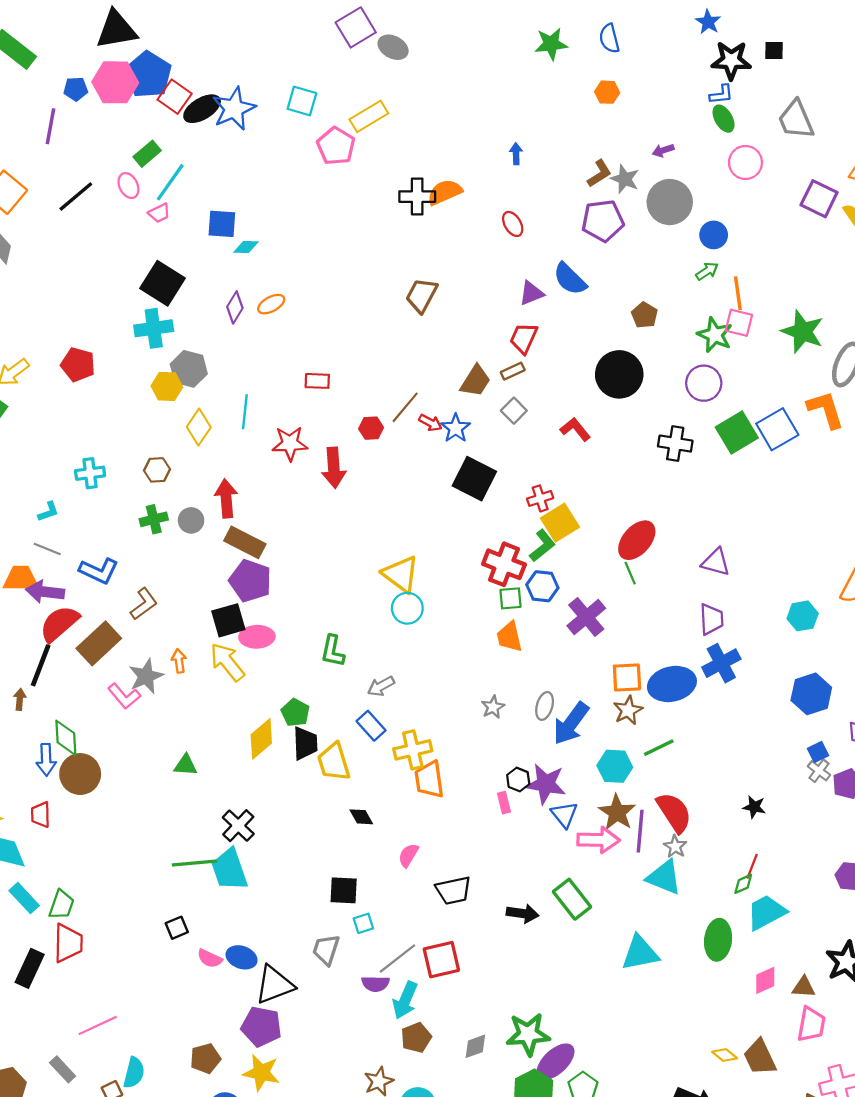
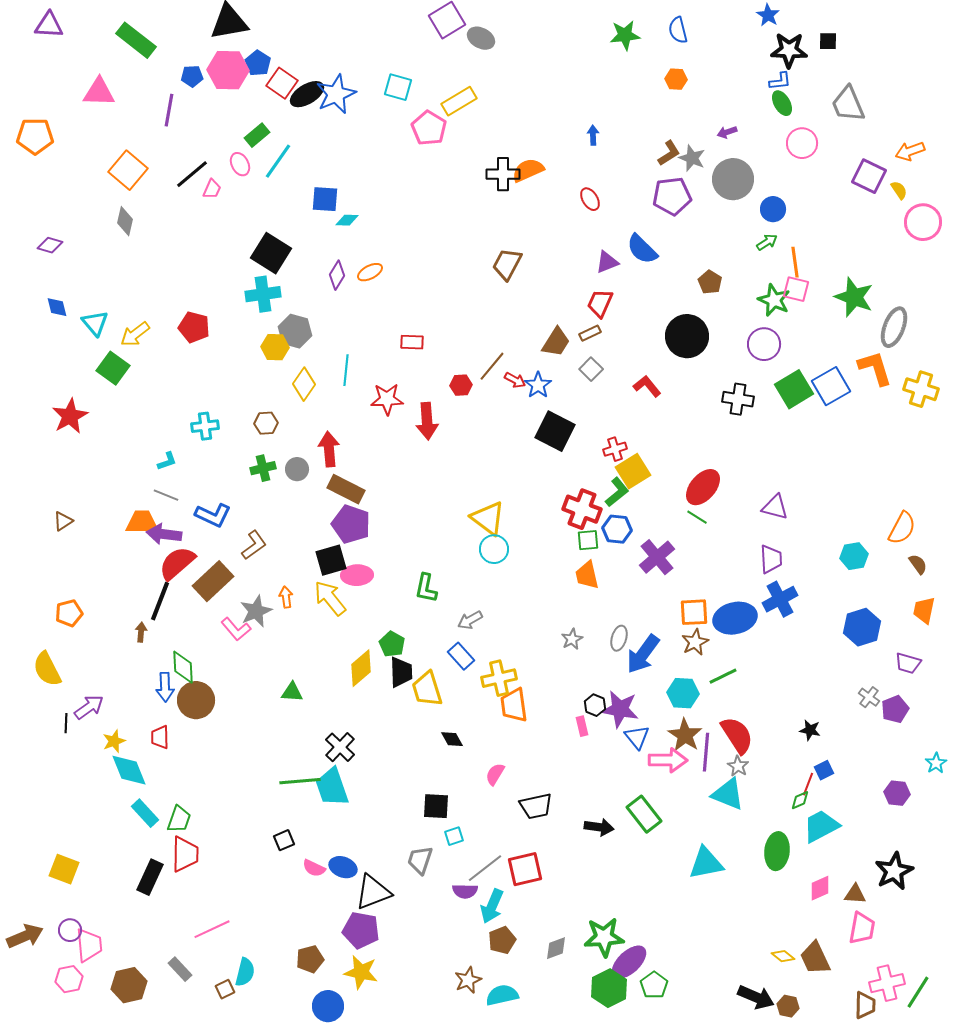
blue pentagon: (148, 75) -> (258, 63), size x0.6
pink trapezoid: (159, 213) -> (212, 189), moved, turned -40
green line: (630, 573) -> (697, 517), turned -35
blue square: (818, 752) -> (824, 770), moved

